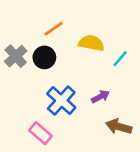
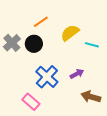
yellow semicircle: (91, 43) -> (70, 33), turned -48
cyan line: (120, 59) -> (92, 45), turned 64

